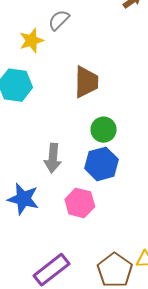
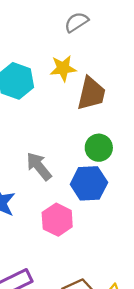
yellow star: (31, 41) -> (63, 68), moved
gray arrow: (53, 158) -> (39, 166), turned 124

